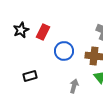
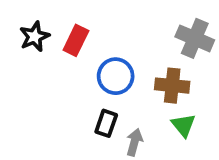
black rectangle: (30, 76) -> (106, 123), moved, turned -56

